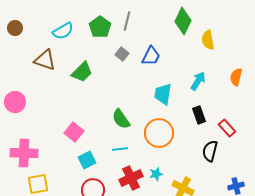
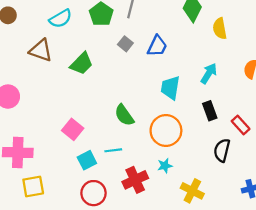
cyan line: (120, 149) -> (113, 150), moved
cyan star: (156, 174) -> (165, 166), moved

